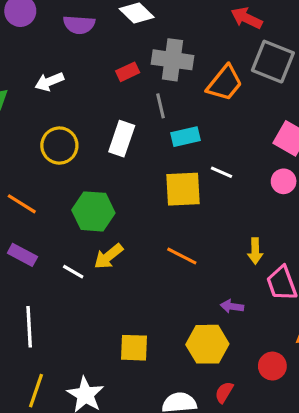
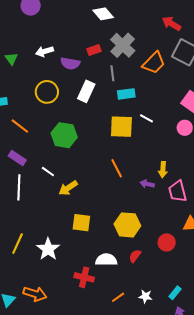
purple semicircle: (79, 25) -> (70, 63), moved
gray cross: (172, 60) -> (123, 45), turned 30
yellow arrow: (108, 256) -> (68, 188), moved
orange line: (182, 256) -> (117, 168), turned 30
purple arrow: (232, 306) -> (147, 184), moved
white line: (29, 327) -> (19, 187), moved

